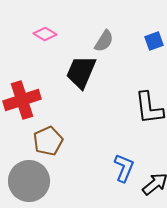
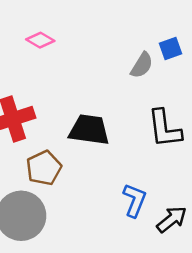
gray semicircle: (104, 41) -> (142, 65), moved
black trapezoid: (81, 72) -> (89, 130), moved, turned 75

